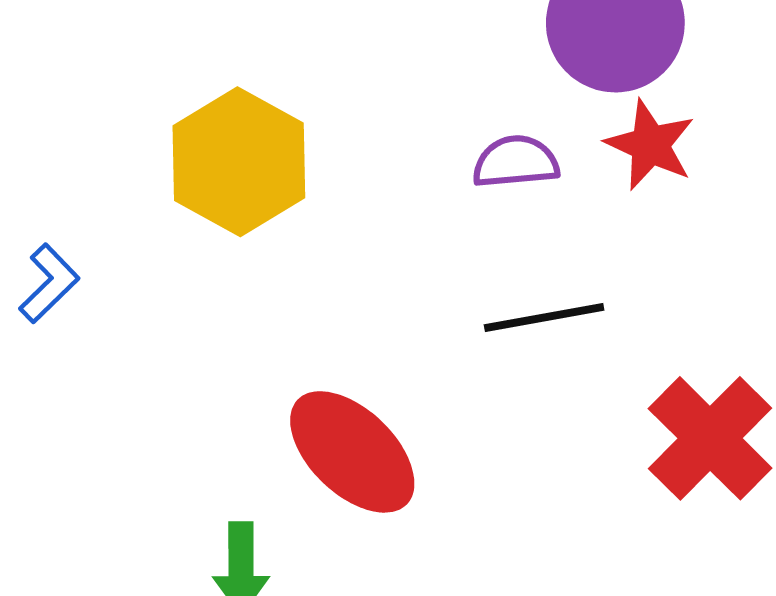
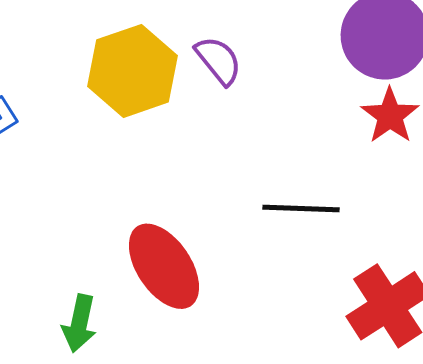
purple semicircle: (516, 162) -> (218, 60), moved, turned 44

